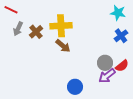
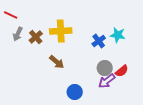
cyan star: (118, 13) -> (118, 35), moved
blue cross: (121, 36) -> (99, 41), moved
brown arrow: (63, 46) -> (57, 62), moved

